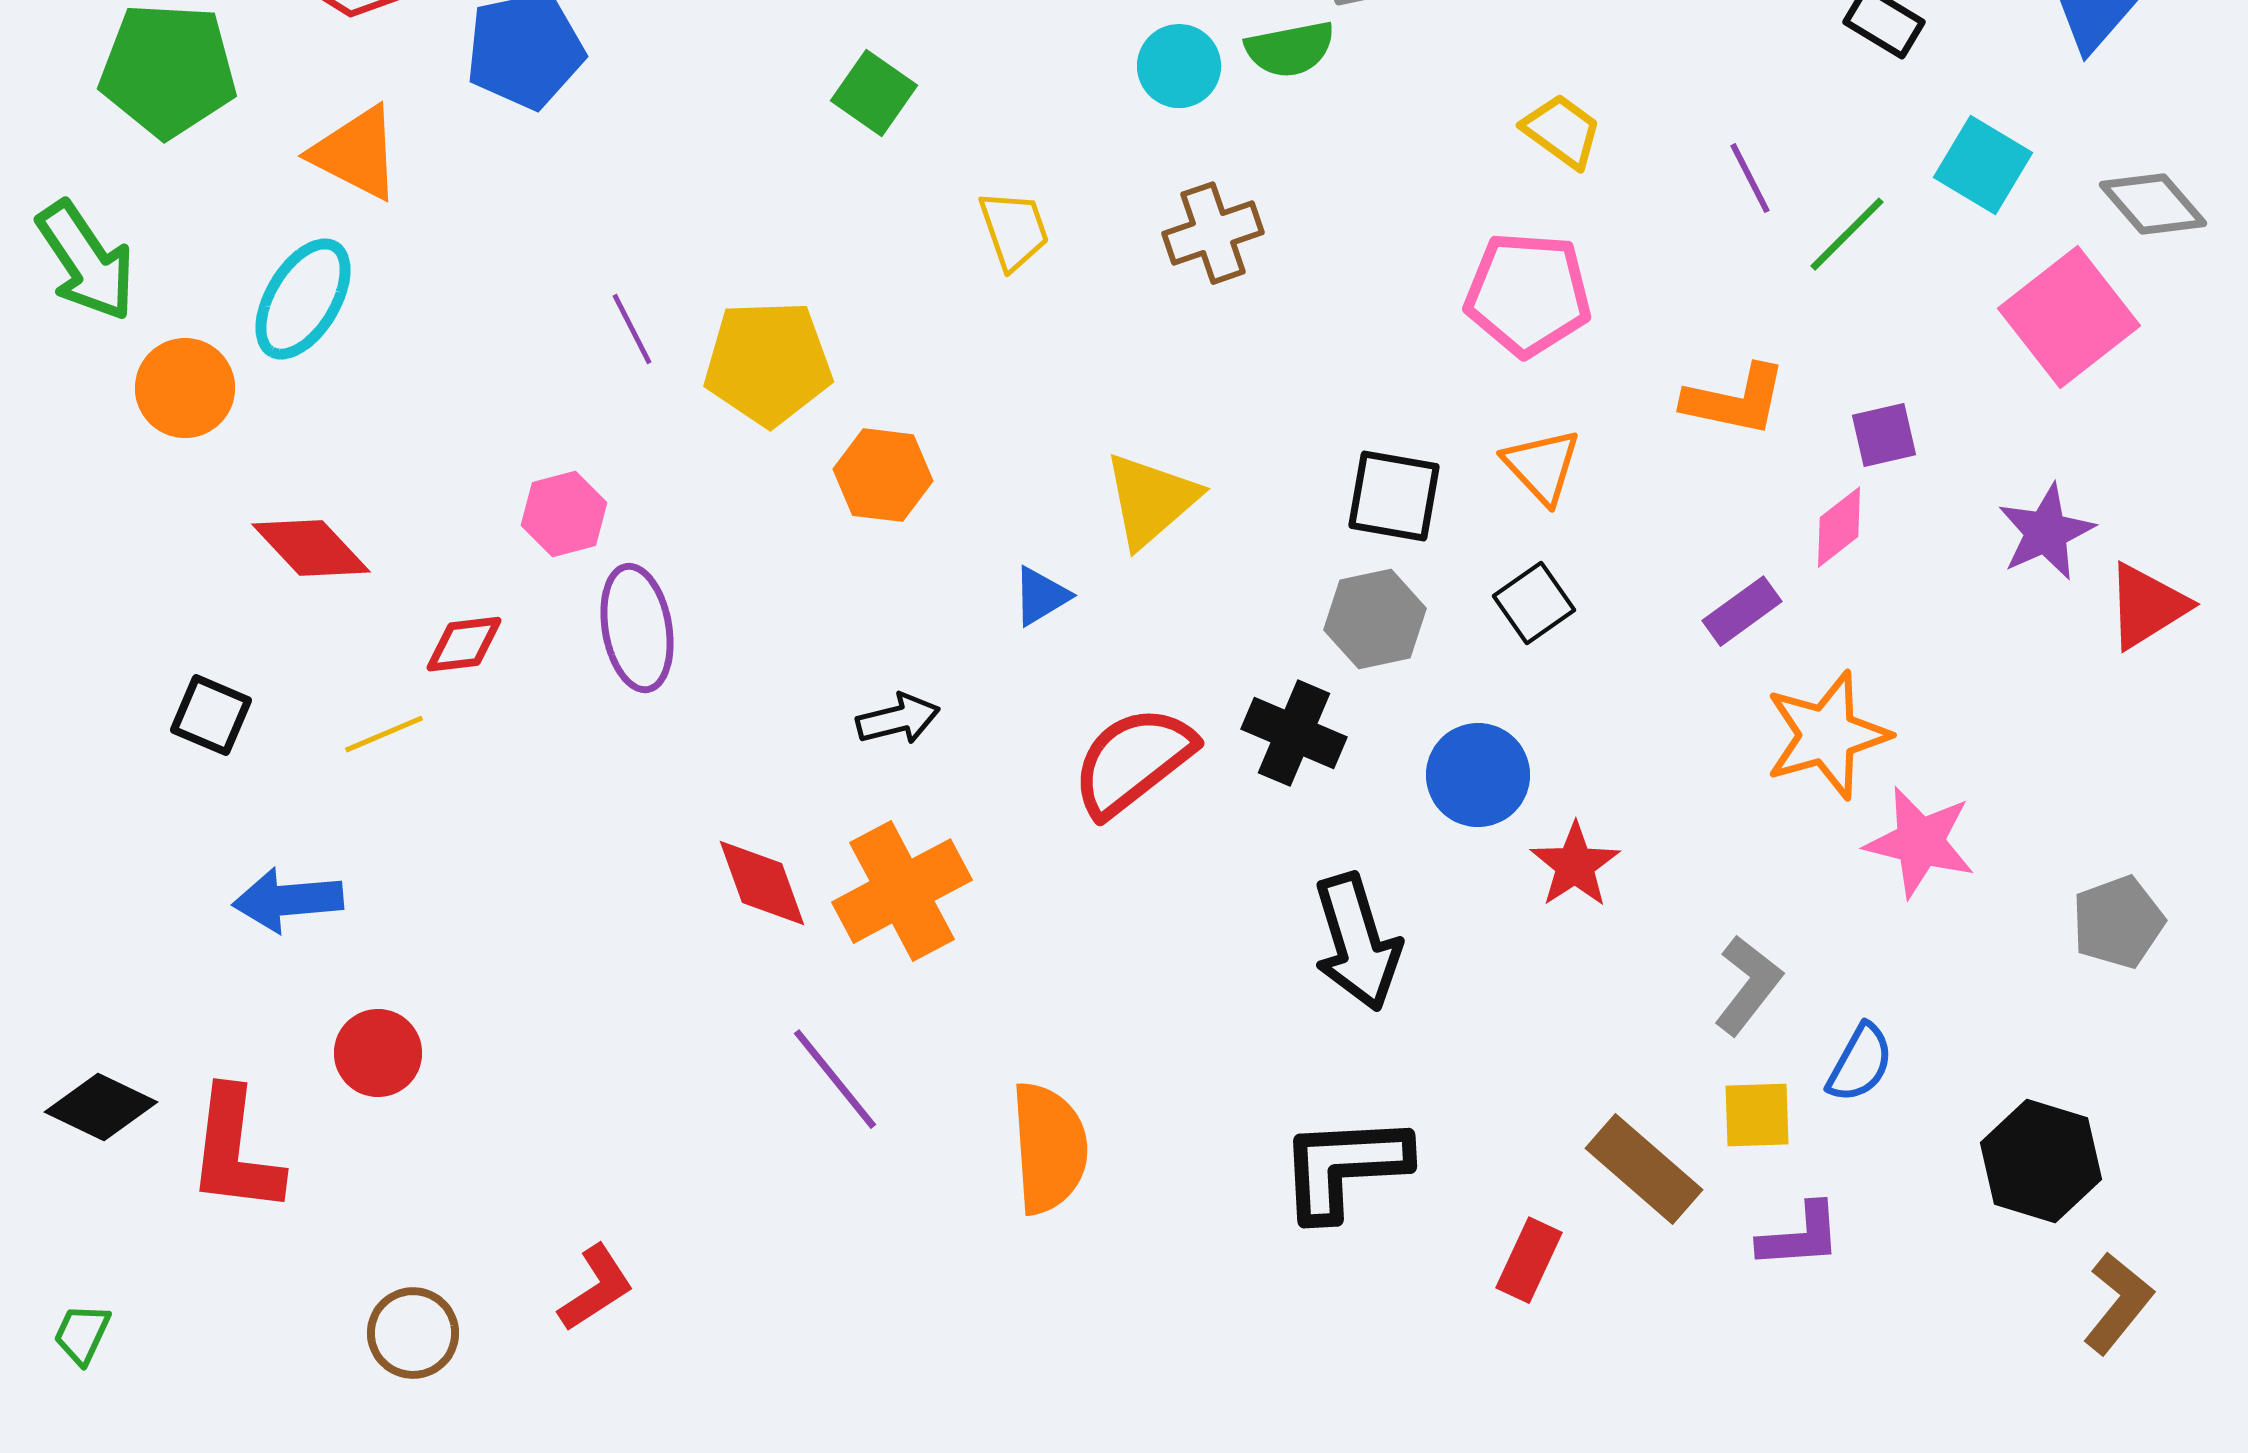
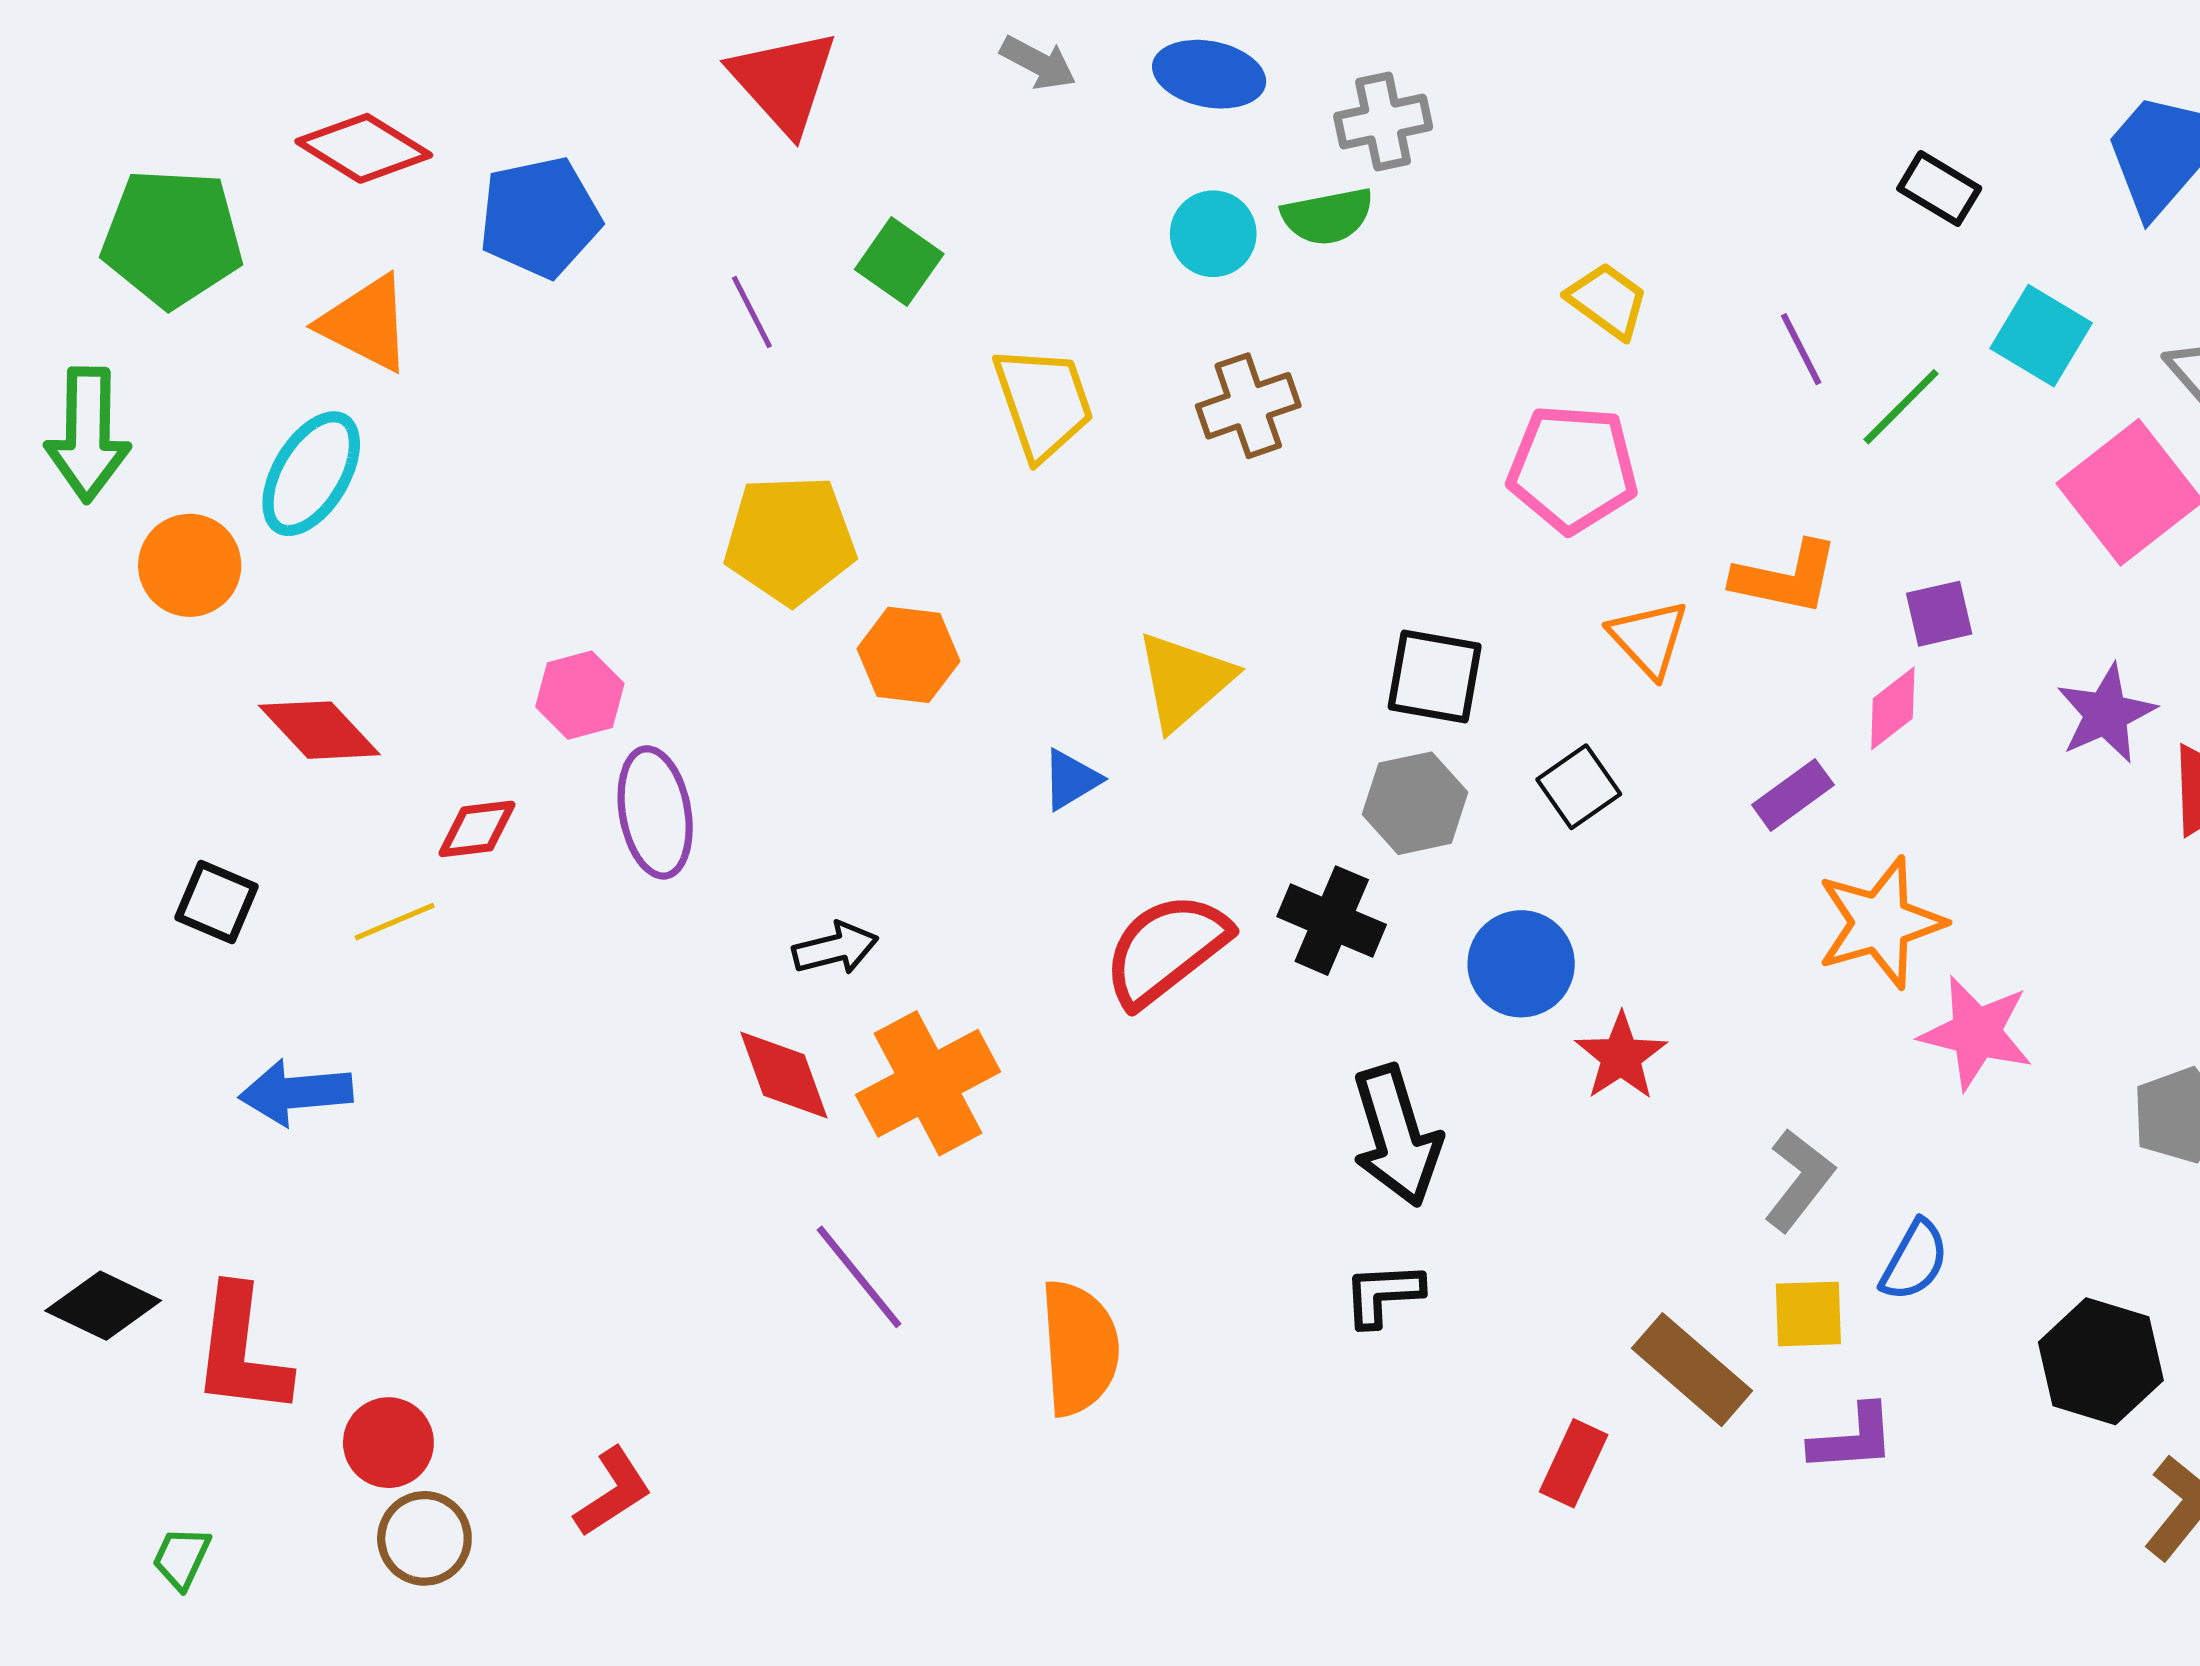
yellow trapezoid: (1014, 230) -> (1043, 403), size x1.4
green arrow: (86, 261) -> (88, 435), turned 35
purple line: (632, 329) -> (752, 312), moved
orange triangle: (1542, 466) -> (1649, 638), moved
black arrow: (898, 719) -> (835, 948), moved
red circle: (378, 1053) -> (388, 1443), moved
black L-shape: (1344, 1167) -> (1383, 1294), moved, size x0.6
green trapezoid: (82, 1334) -> (181, 1558), moved

